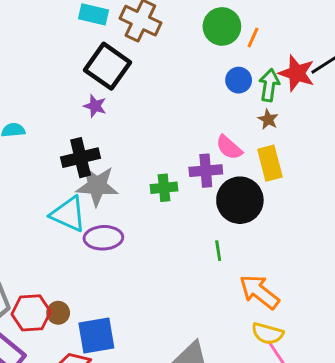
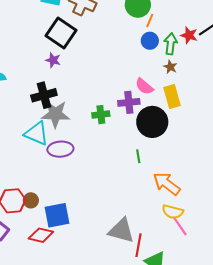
orange line: (253, 38) -> (150, 21), moved
red star: (297, 73) -> (189, 35), size x0.7

